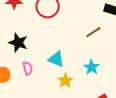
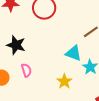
cyan triangle: (56, 59) -> (73, 53), moved

